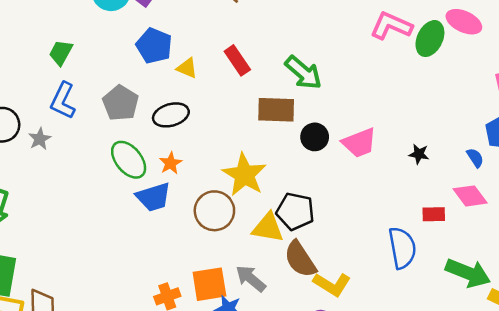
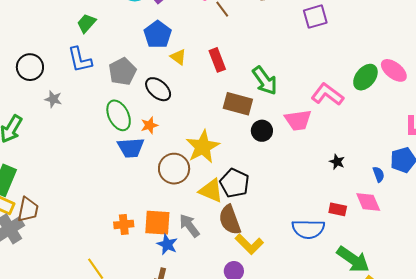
pink L-shape: (391, 26) -> (327, 94), moved
blue L-shape: (63, 101) -> (80, 60), turned -52
black ellipse: (171, 115) -> (158, 89), turned 44
gray star: (40, 139) -> (53, 99), moved, turned 30
pink trapezoid: (359, 143) -> (298, 120), moved
blue semicircle: (402, 248) -> (308, 229), turned 88

